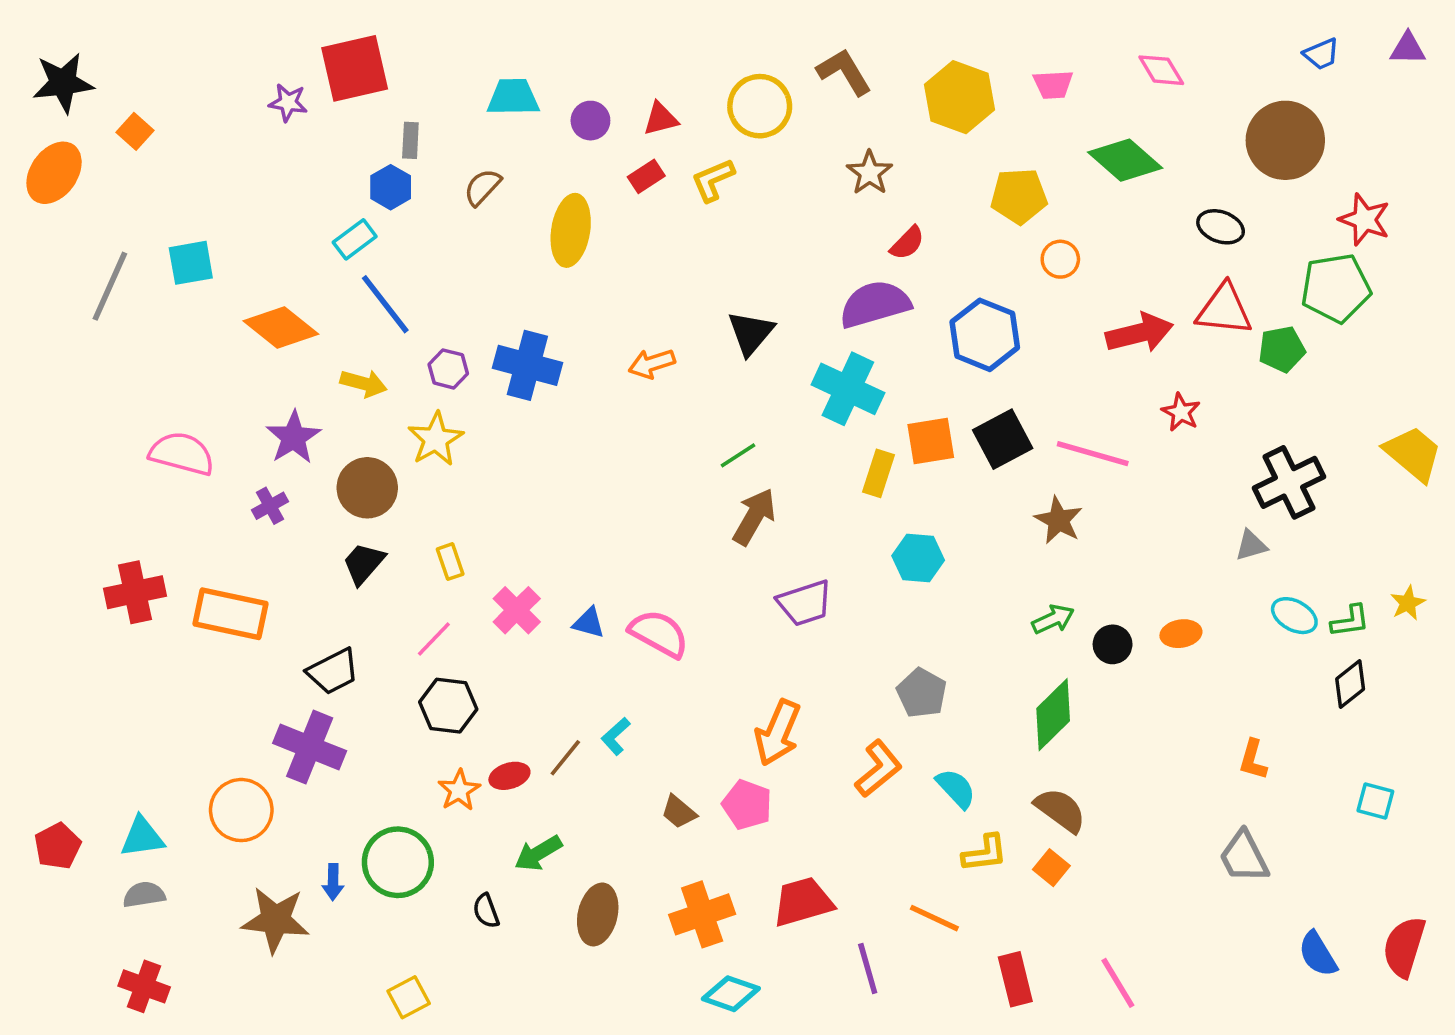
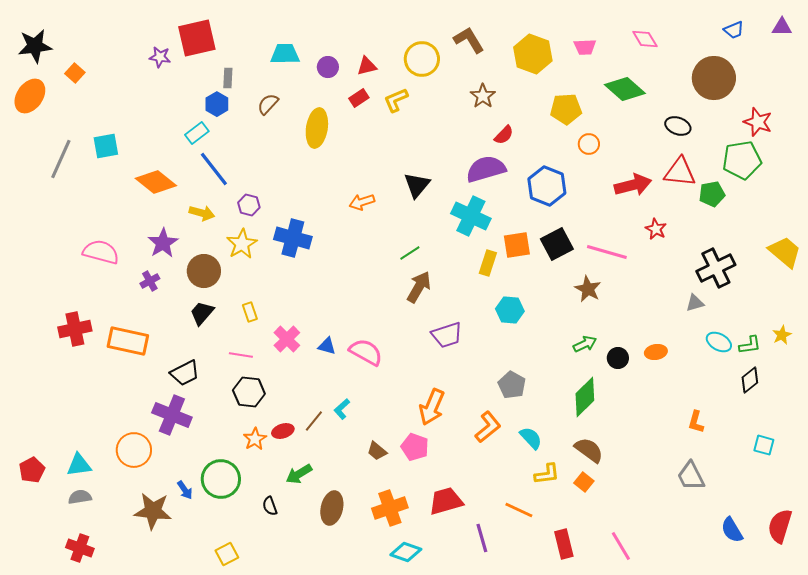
blue cross: (527, 365) -> (293, 238), moved
pink line: (434, 639) -> (241, 355), turned 55
blue arrow: (333, 882) -> (185, 490), turned -36

